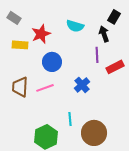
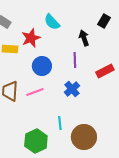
cyan semicircle: (75, 26) -> (52, 22), moved, turned 30
black arrow: (104, 34) -> (84, 38), moved
purple line: (97, 55) -> (75, 60), moved

